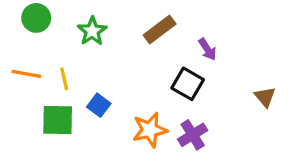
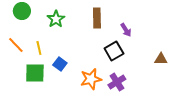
brown rectangle: (160, 29) -> (97, 18), turned -54
orange line: (26, 74) -> (16, 45), turned 36
black square: (188, 84) -> (114, 51), turned 30
brown triangle: (265, 97) -> (161, 59), turned -48

